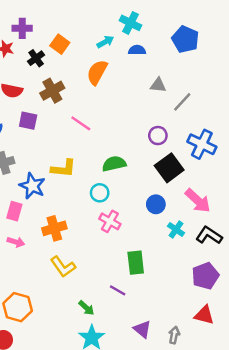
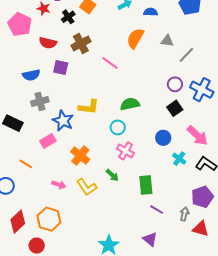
orange semicircle: (97, 72) -> (135, 38), moved
pink line: (81, 123) -> (110, 63), moved
purple circle: (158, 136) -> (175, 84), moved
black square: (169, 168) -> (175, 108), size x0.7
pink rectangle: (14, 211) -> (48, 141), turned 42
orange cross: (54, 228) -> (80, 156), turned -36
pink arrow: (16, 242) -> (59, 185), moved
purple line: (118, 290) -> (157, 210), moved
green arrow: (86, 308) -> (112, 175), moved
gray arrow: (174, 335) -> (184, 214), moved

